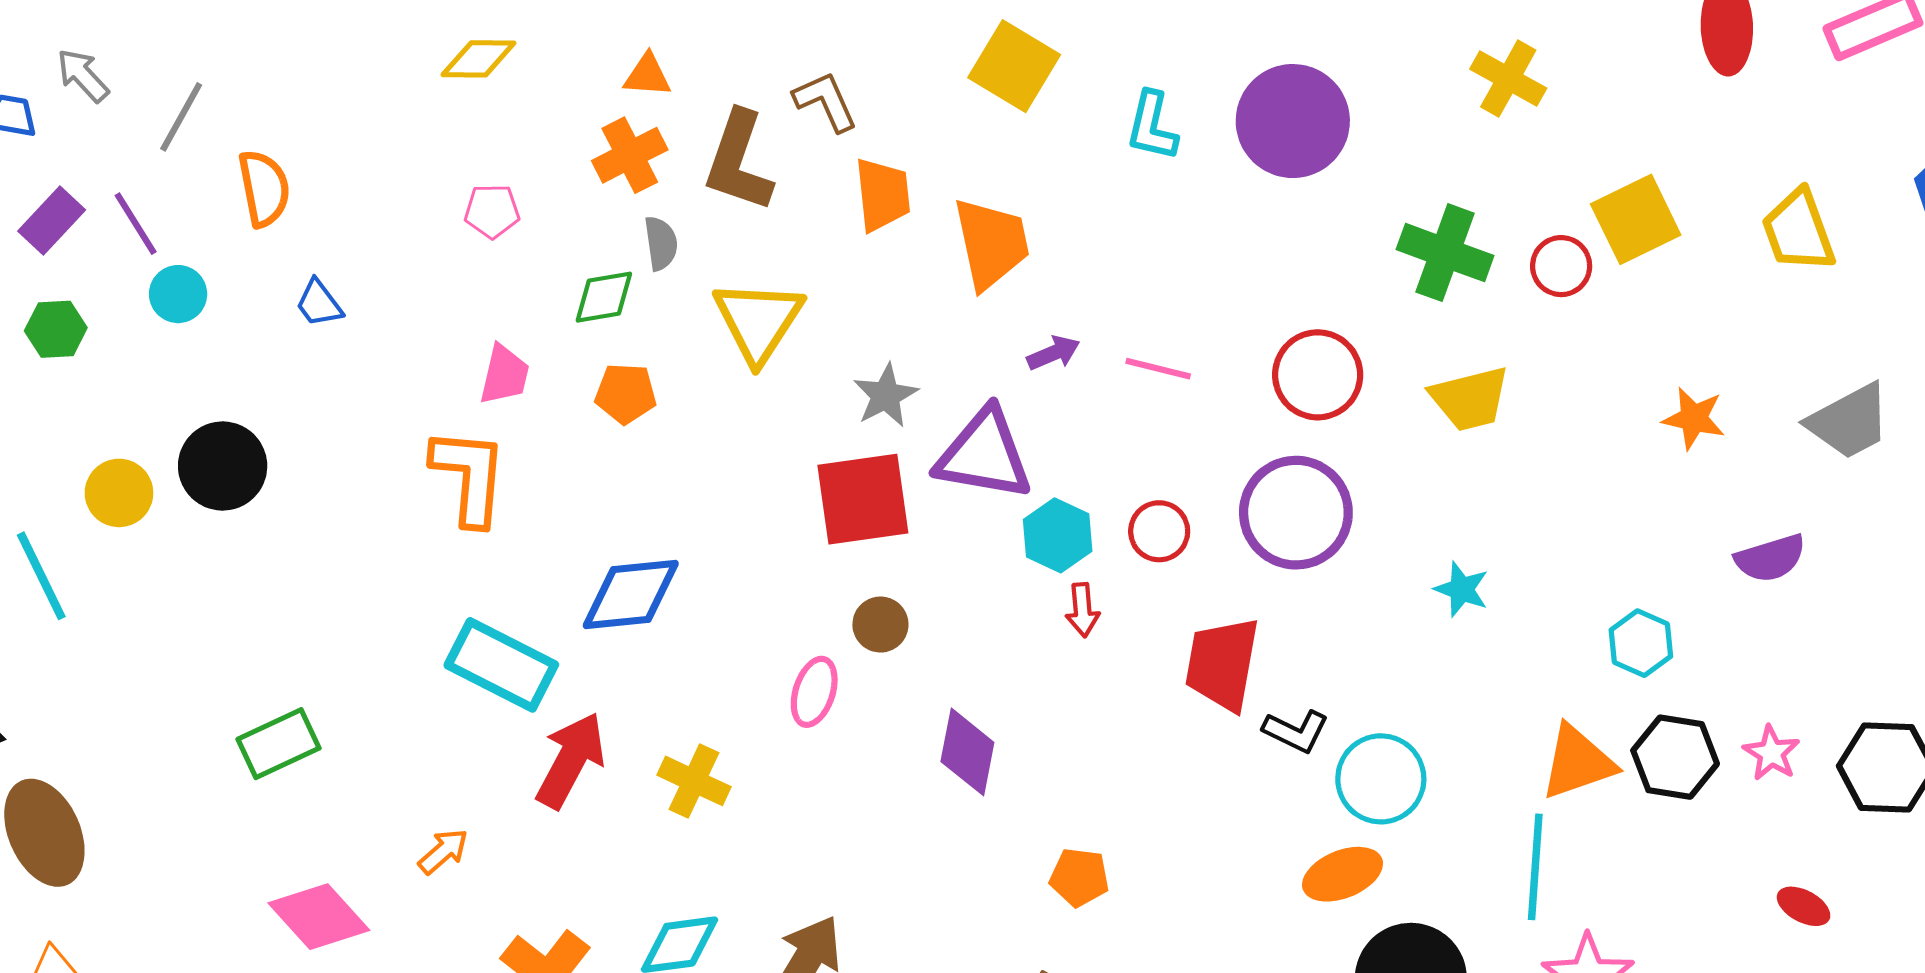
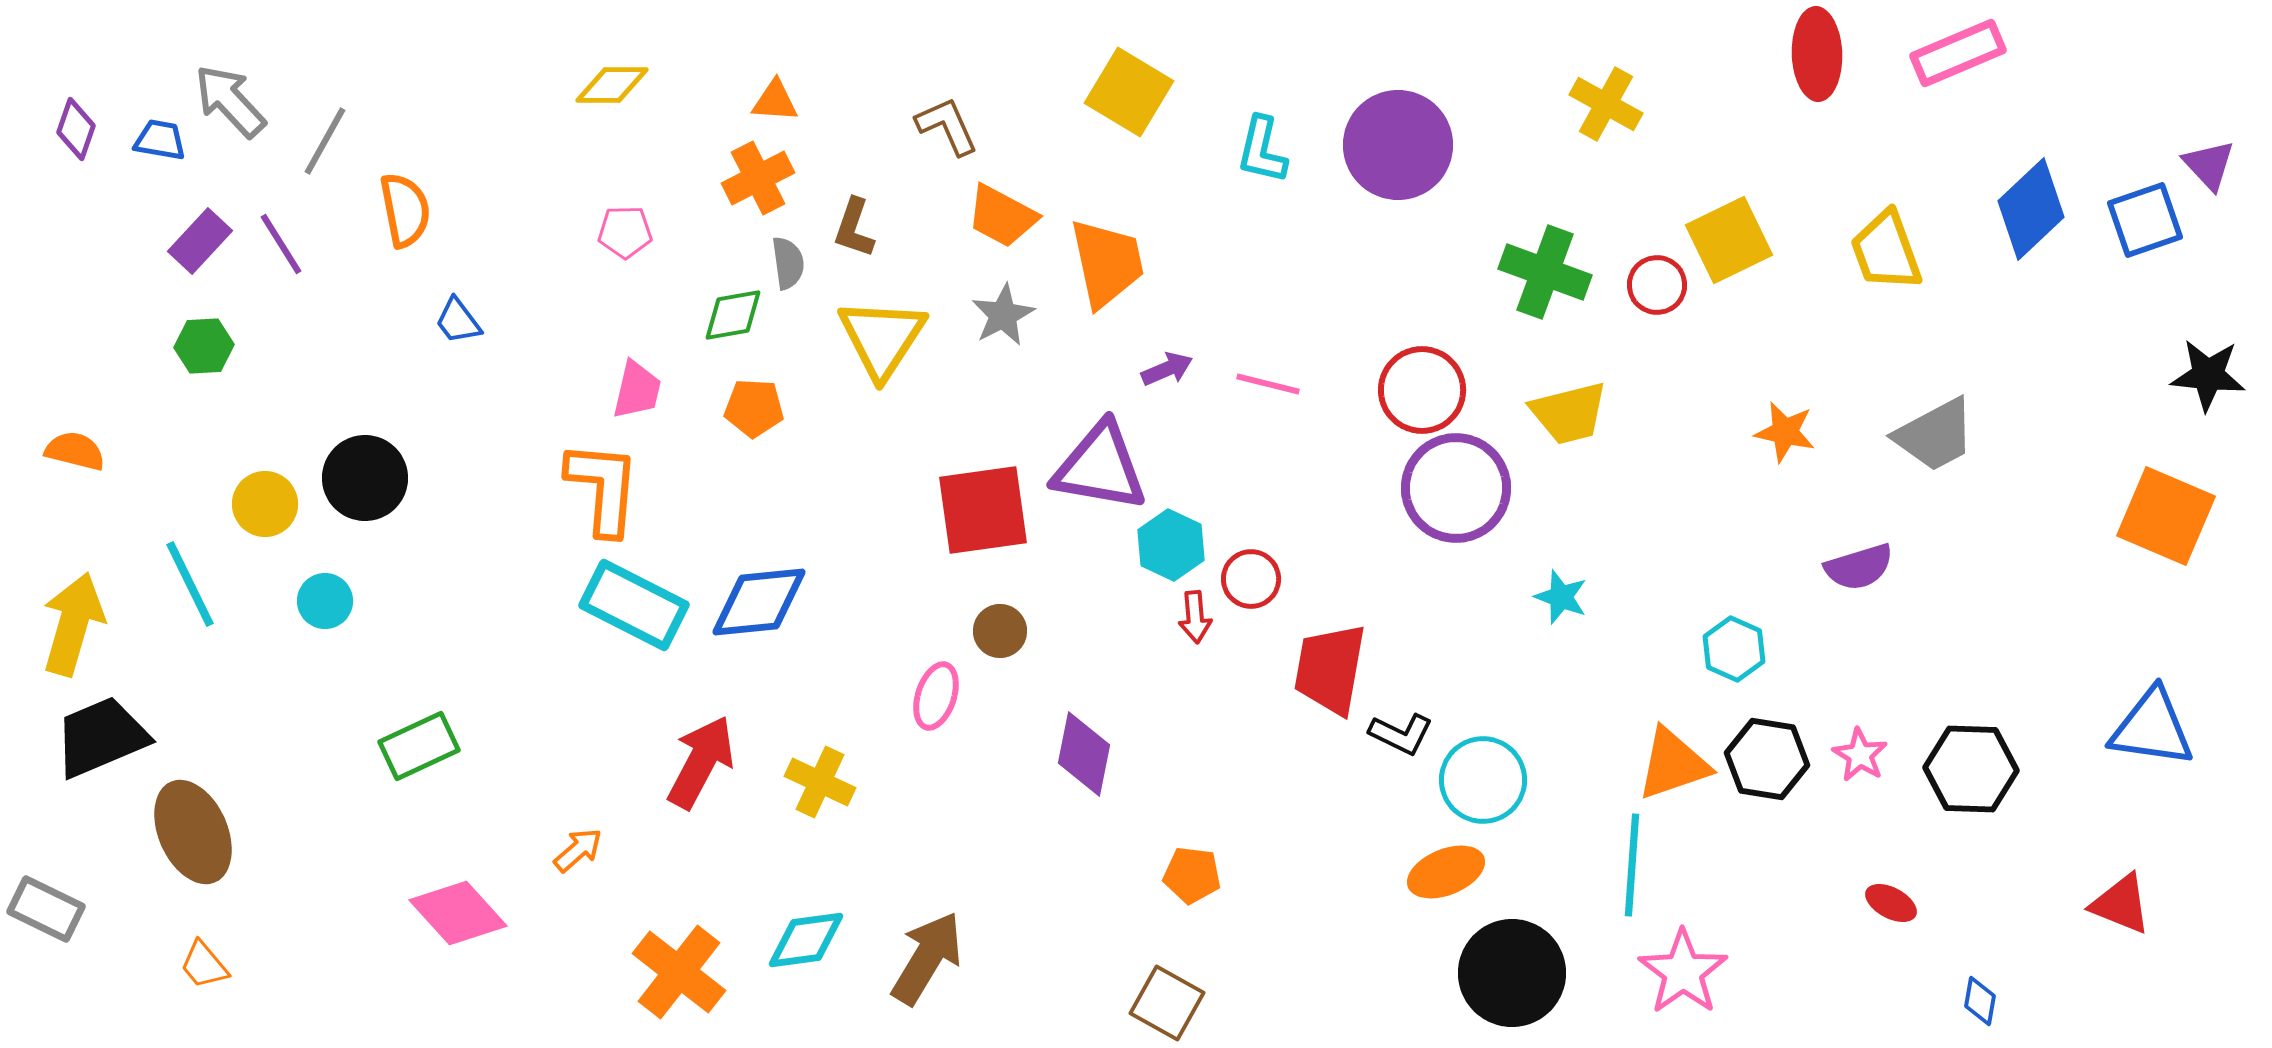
gray arrow: (83, 75) -> (230, 101), size x1.4
brown L-shape: (739, 161) -> (854, 228), moved, size x0.6
orange trapezoid: (883, 195) -> (1002, 216), turned 124
cyan circle: (178, 294) -> (325, 601), moved
gray star: (886, 396) -> (1003, 315), moved
purple circle: (1296, 513) -> (1456, 488), moved
red circle: (1159, 531) -> (1251, 579), moved
cyan rectangle: (501, 665) -> (634, 605), moved

